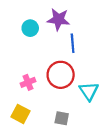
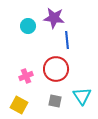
cyan triangle: (89, 91) -> (82, 96), moved
gray square: (62, 118) -> (55, 101), moved

